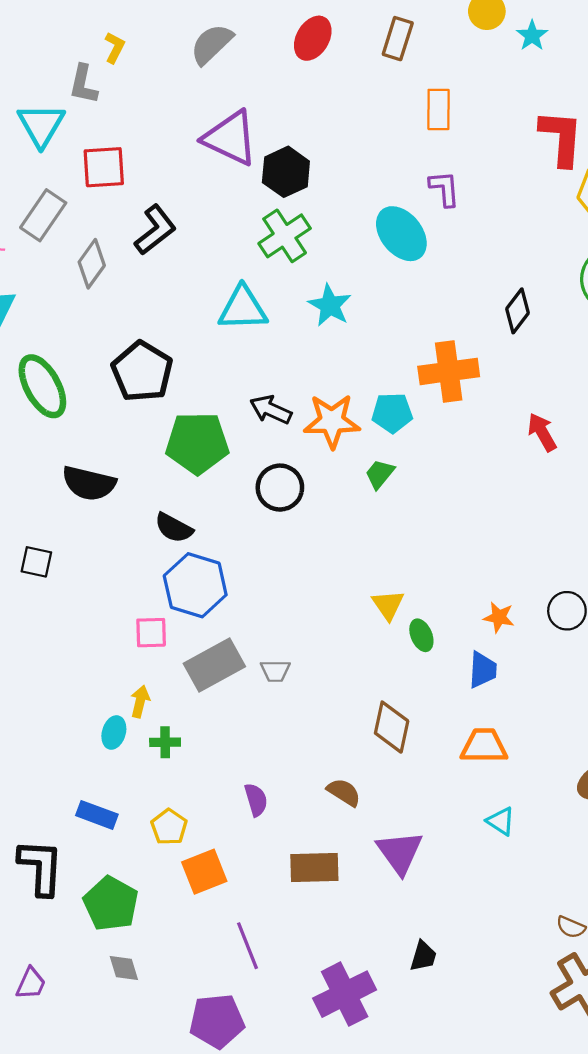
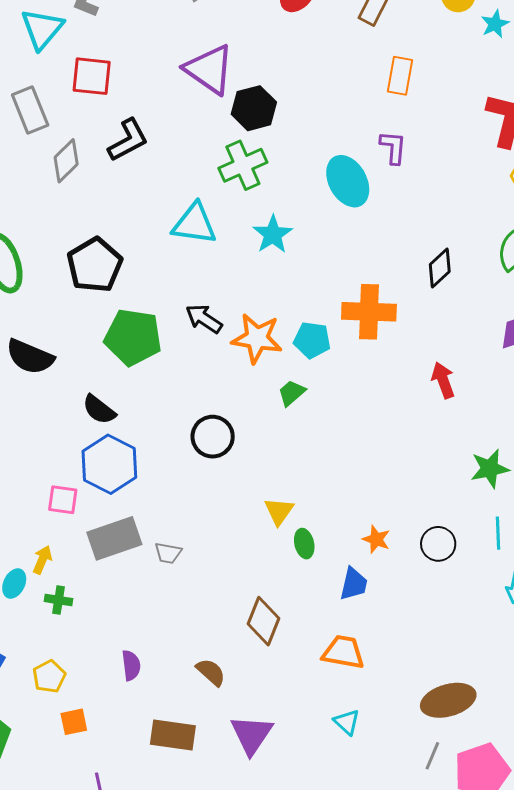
gray rectangle: (43, 215) -> (30, 110), turned -66
black circle: (280, 488) -> (213, 437), moved
orange square: (204, 872) -> (74, 722), size x0.7

